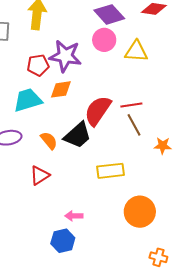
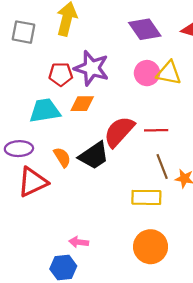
pink circle: (104, 40) -> (147, 73), moved
brown line: (134, 125) -> (162, 167), moved
yellow rectangle: (110, 171) -> (146, 197), moved
red triangle: (40, 175) -> (33, 182), moved, size x1.4

